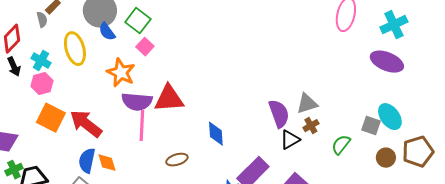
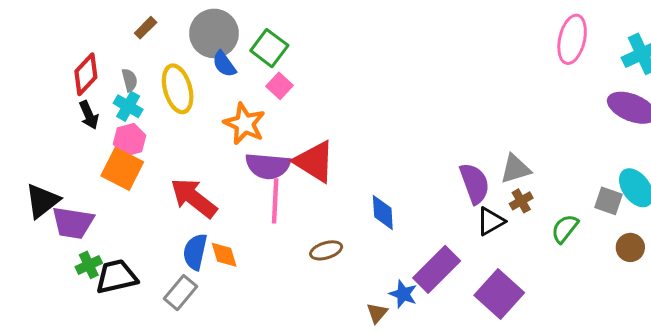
gray semicircle: (42, 20) -> (130, 80), moved
red triangle: (169, 99) -> (314, 162), turned 36
orange square: (51, 118) -> (122, 169), moved

